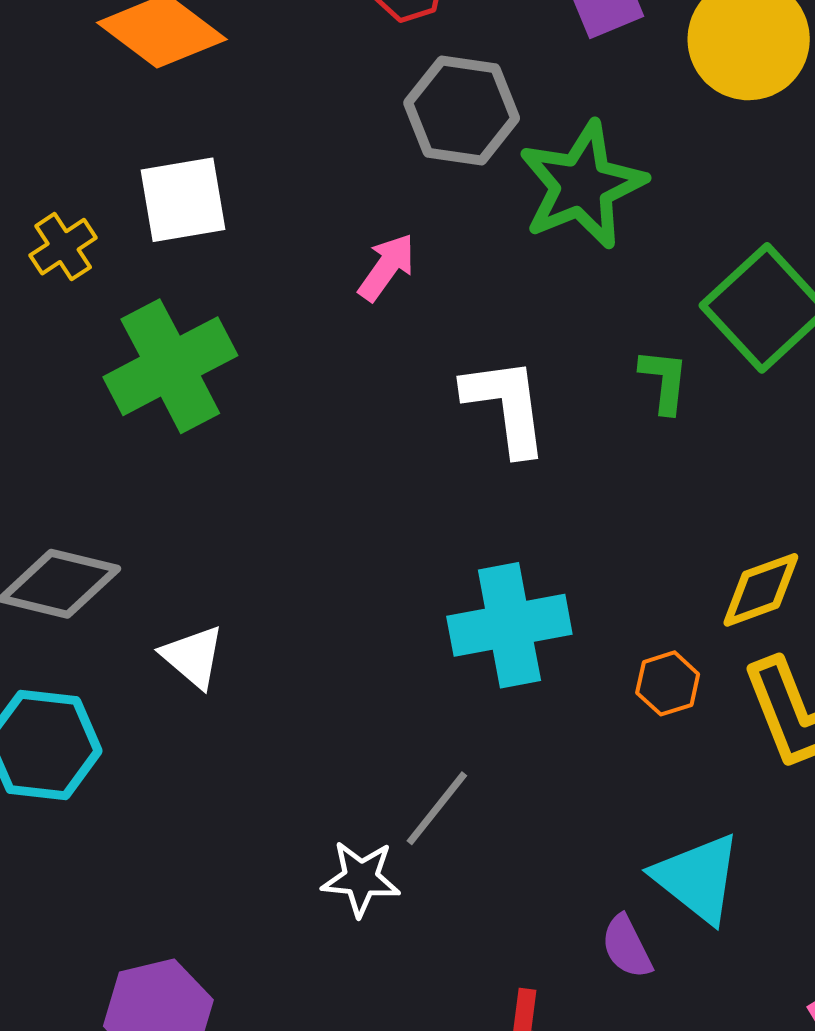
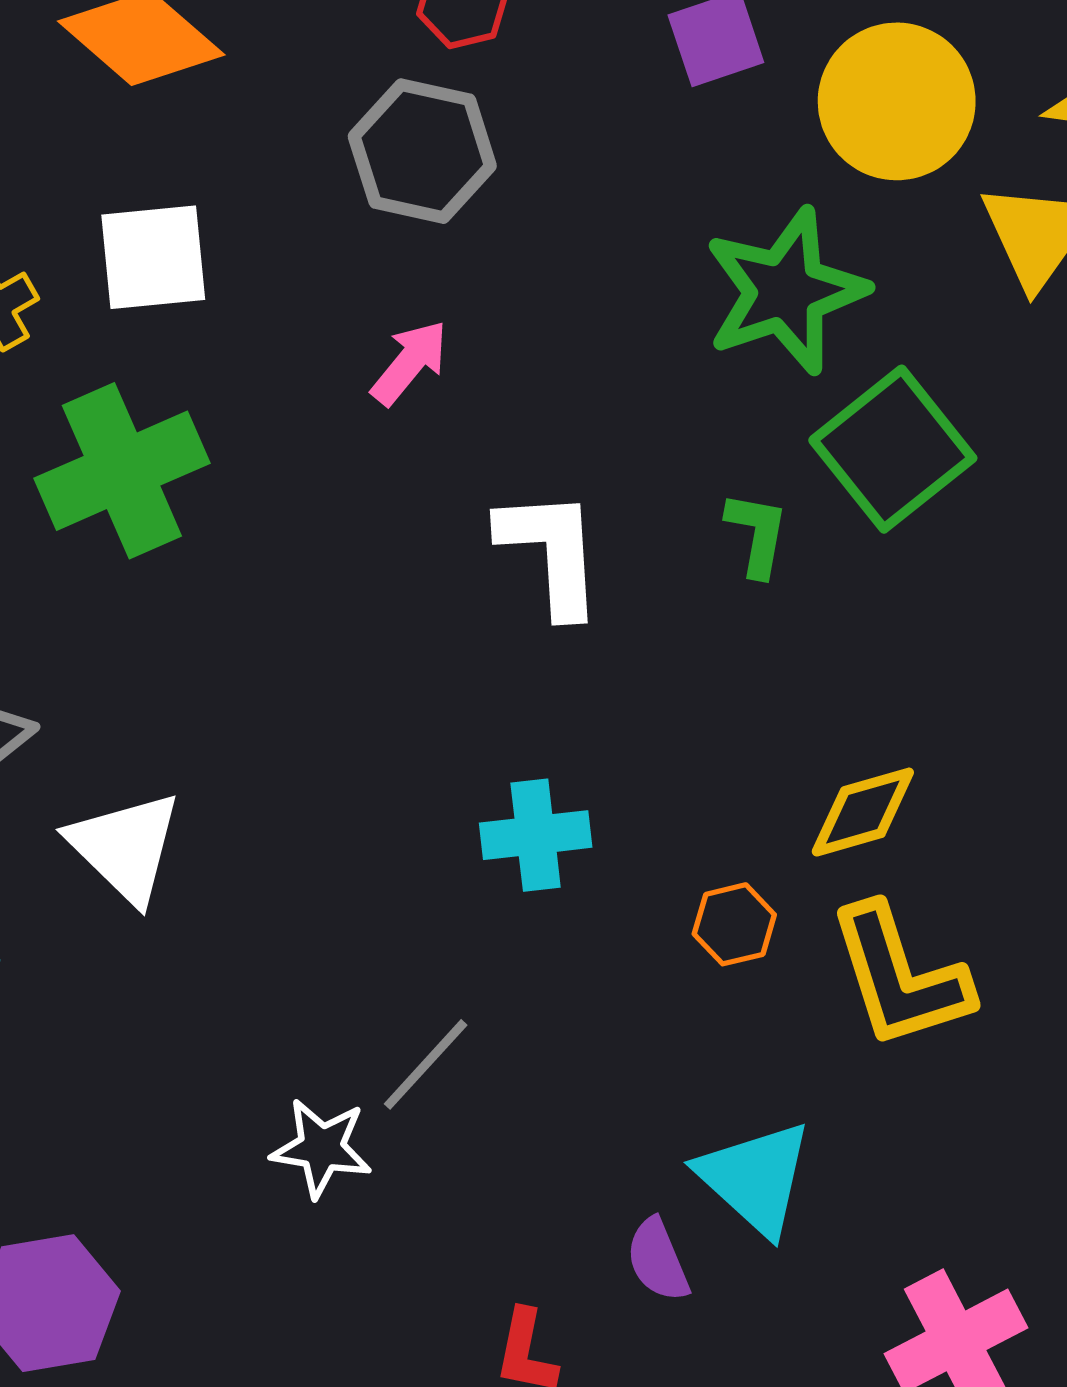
gray hexagon: (462, 110) -> (422, 151), moved
green star: (582, 185) -> (785, 291), moved
cyan cross: (509, 625) -> (536, 835), size x0.7
white triangle: (193, 657) -> (125, 847), size x1.4

